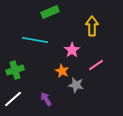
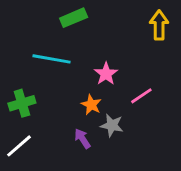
yellow arrow: (92, 26) -> (159, 25), moved
purple arrow: (46, 99) -> (82, 139), moved

